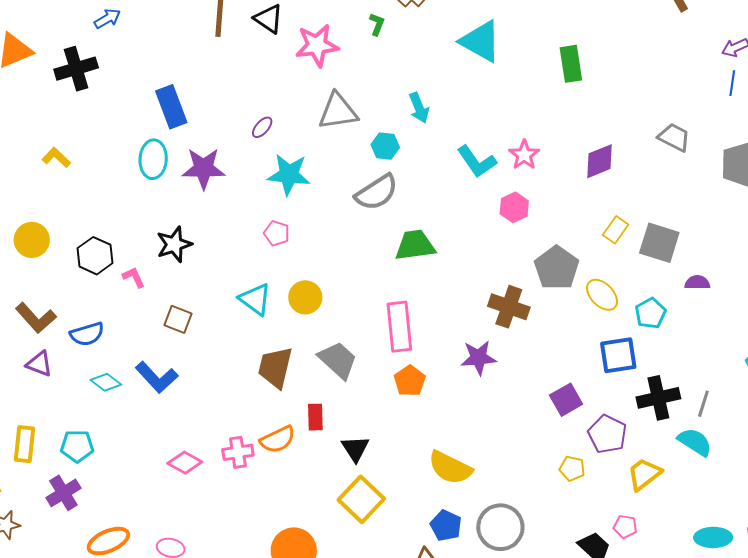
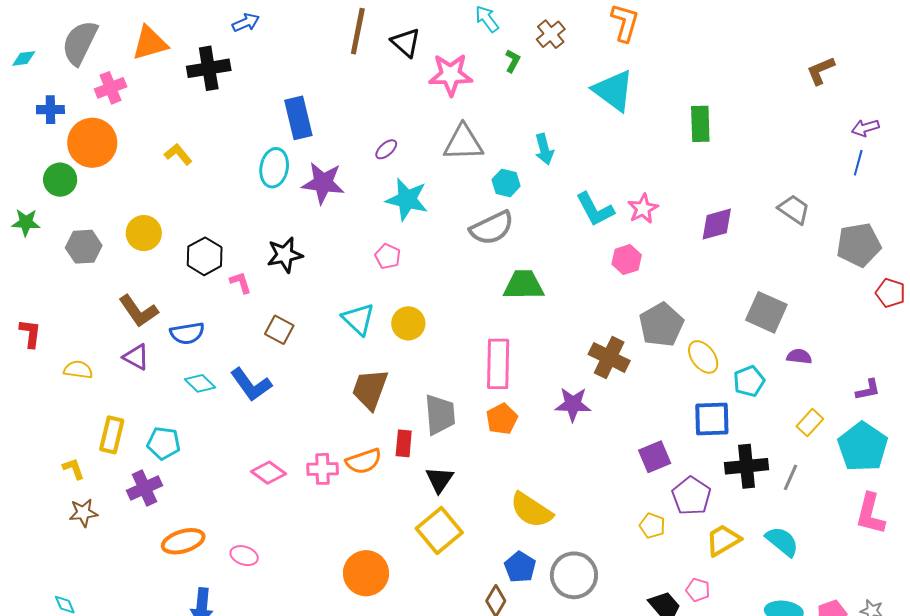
yellow rectangle: (616, 230) -> (810, 423), moved
gray trapezoid: (338, 360) -> (440, 415), moved, turned 36
cyan semicircle: (695, 442) -> (782, 541), moved

